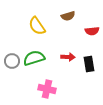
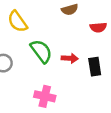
yellow semicircle: (37, 26) -> (17, 21), moved
green semicircle: (34, 58) -> (41, 51), moved, turned 70

